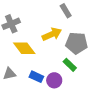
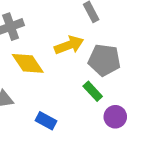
blue rectangle: (36, 77) -> (46, 121), moved
purple circle: (54, 80) -> (115, 117), moved

